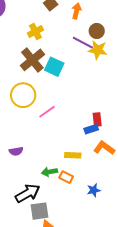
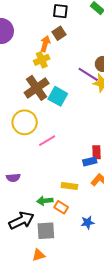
orange arrow: (76, 11) -> (45, 44), moved
gray square: (40, 211) -> (46, 231), moved

